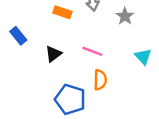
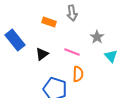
gray star: (125, 16) -> (97, 37), moved
blue rectangle: (18, 36) -> (15, 40), size x1.5

